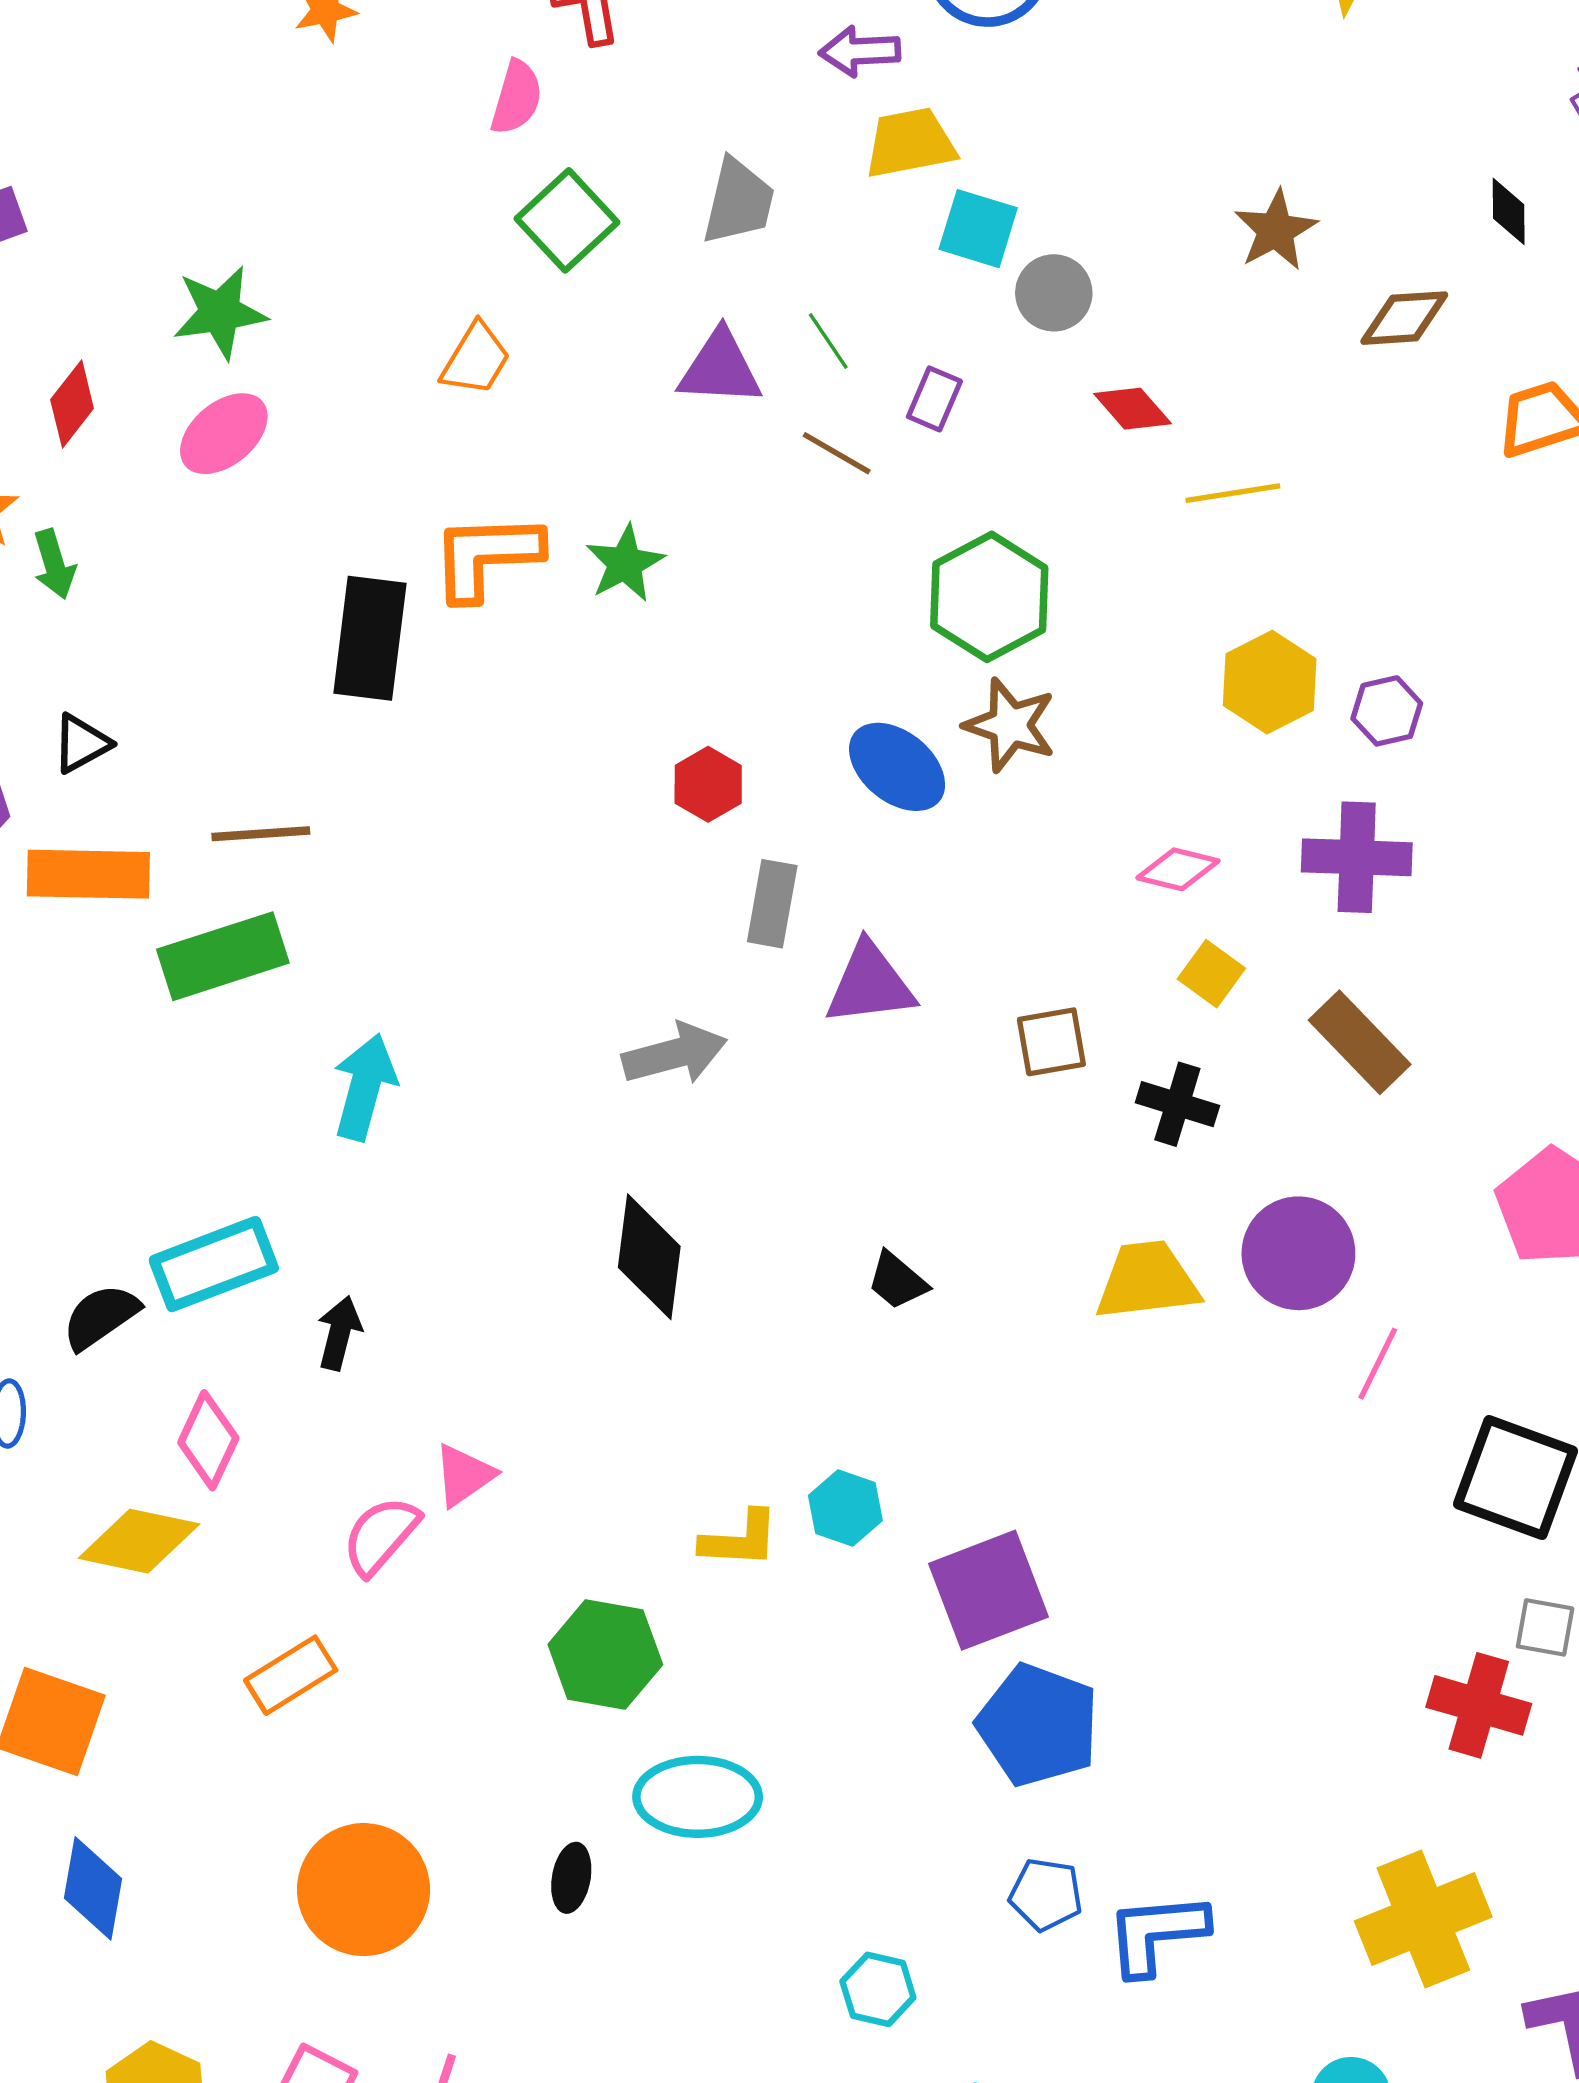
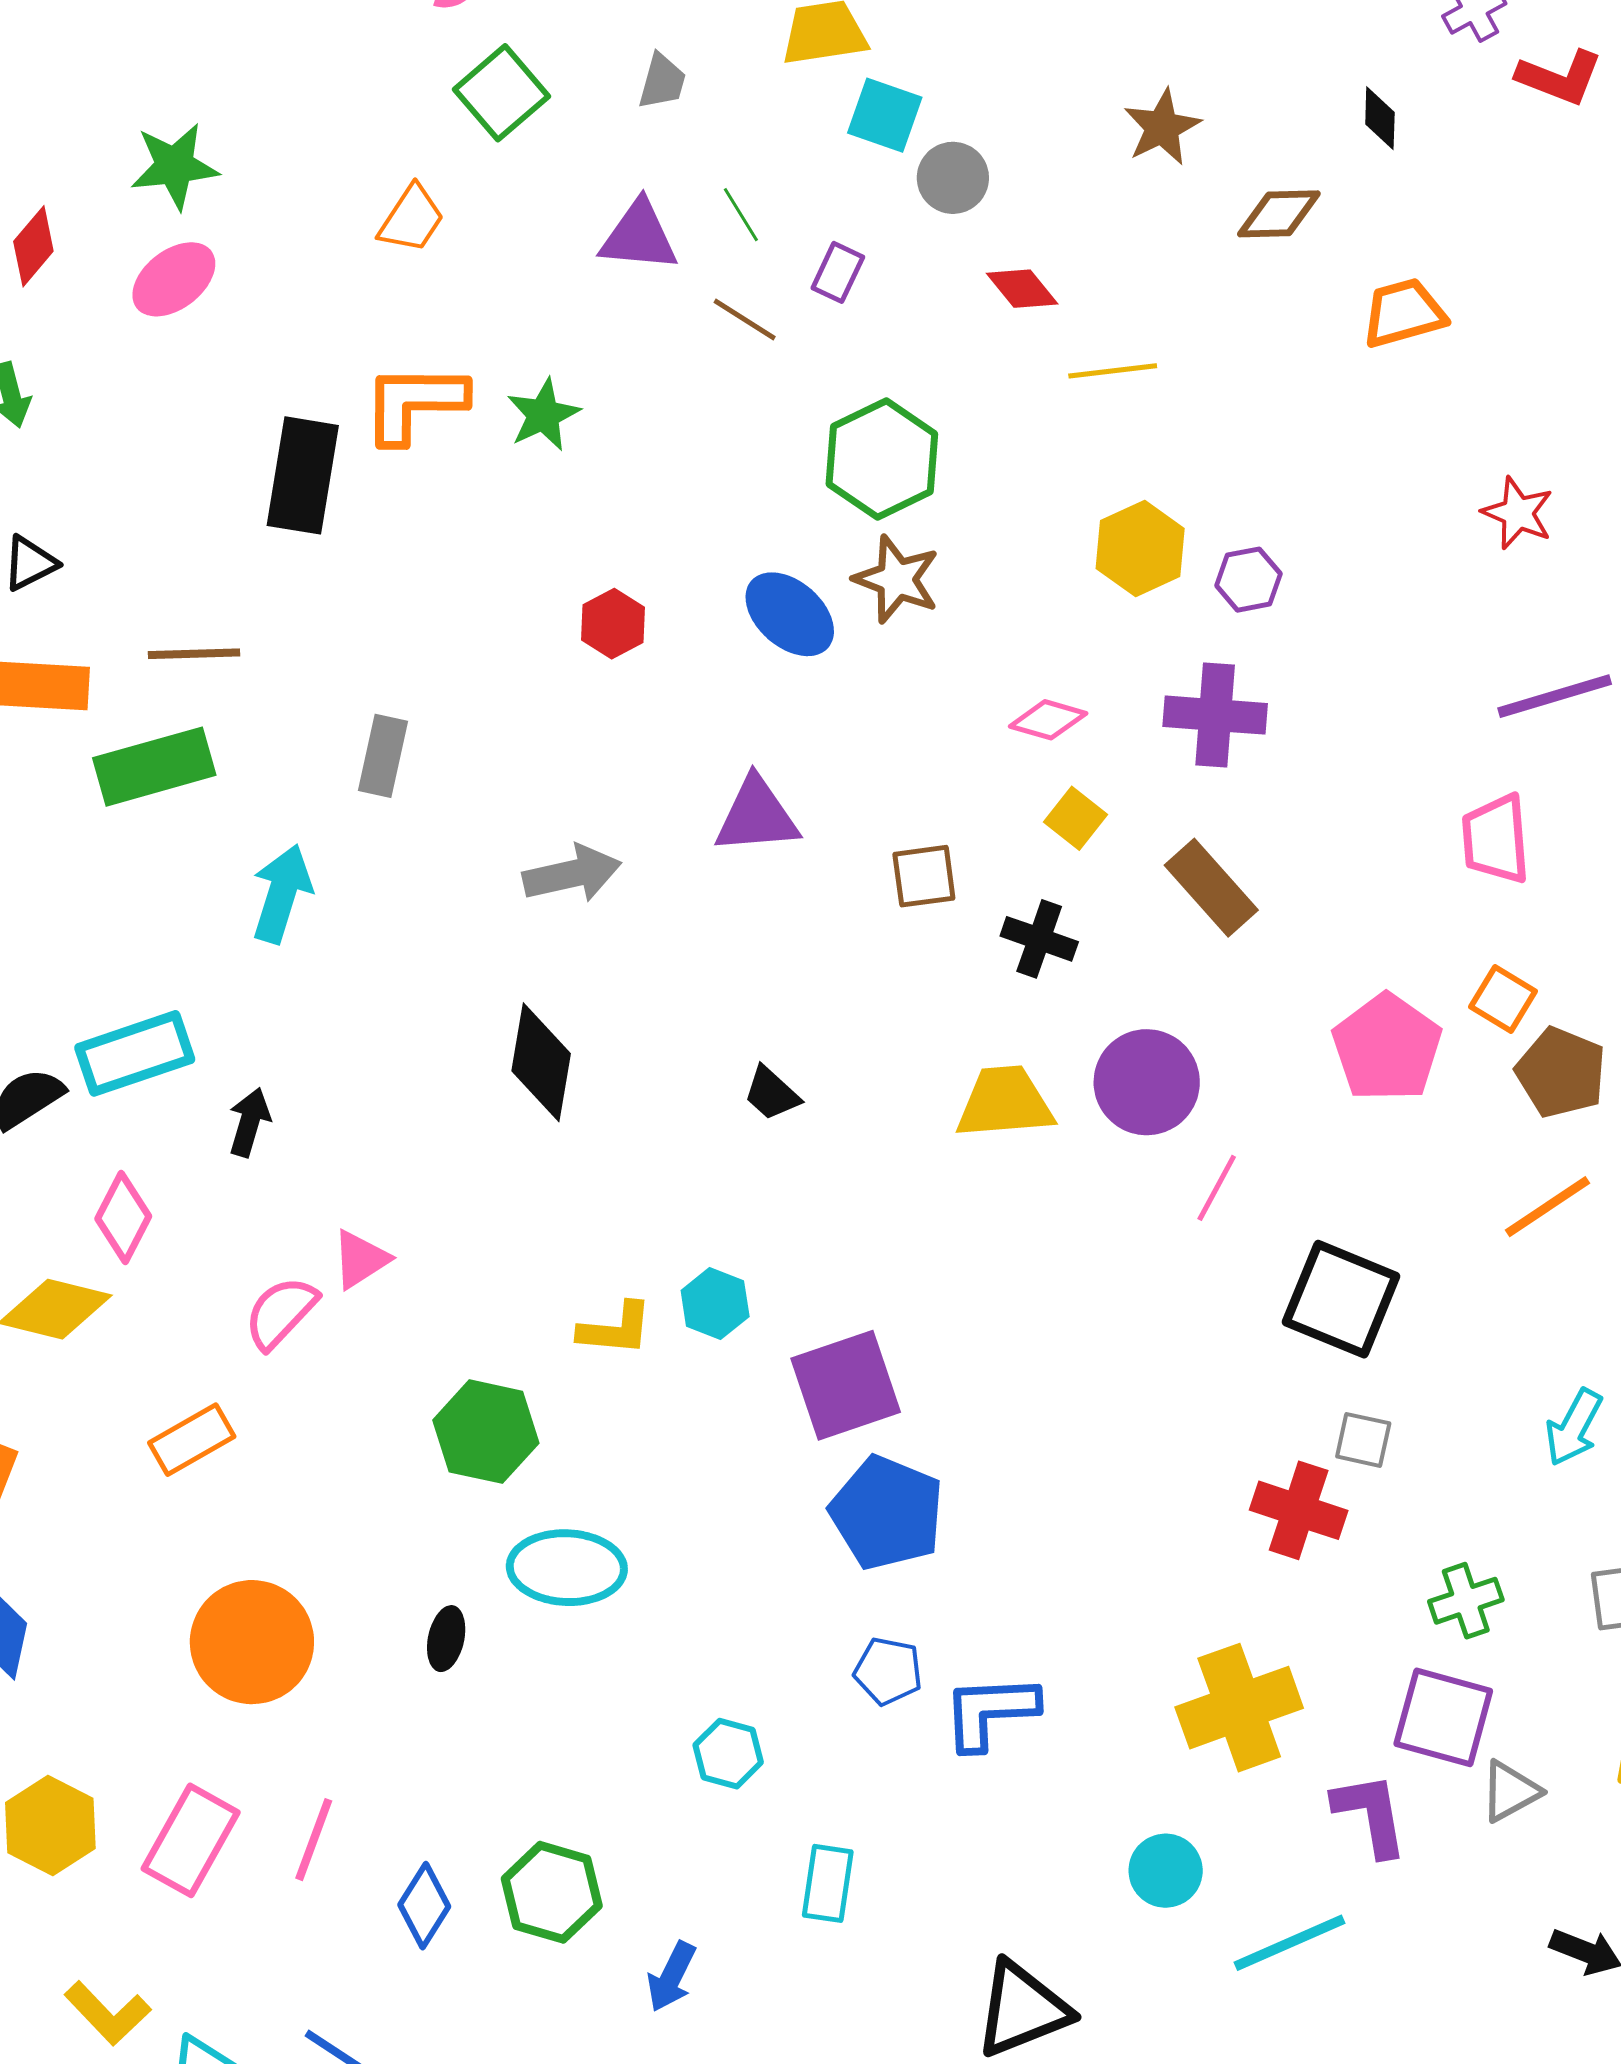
gray trapezoid: (738, 202) -> (662, 81), size x0.7
gray rectangle: (772, 904) -> (383, 756), moved

